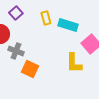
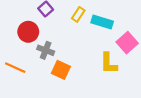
yellow rectangle: (46, 18) -> (78, 14), turned 48

